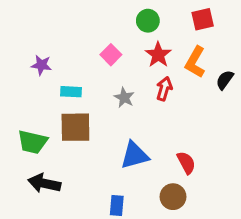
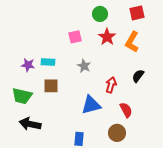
pink square: (111, 55) -> (75, 37), turned 32
purple star: (41, 65) -> (28, 65), moved
black semicircle: (225, 80) -> (138, 76), moved
red arrow: (164, 89) -> (111, 85), moved
brown square: (75, 127) -> (51, 86), size x0.7

